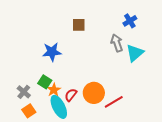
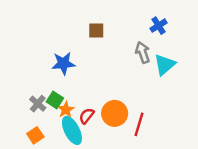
gray cross: (24, 92) -> (38, 104), moved
red line: (114, 102) -> (139, 124), turned -42

